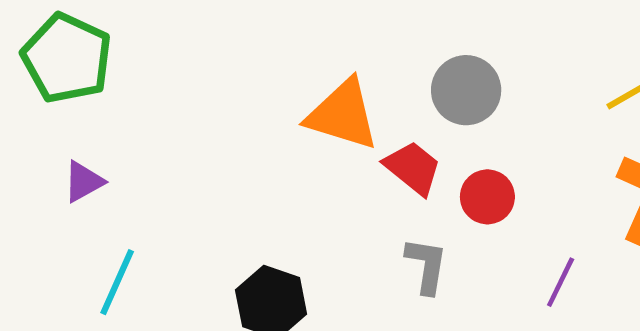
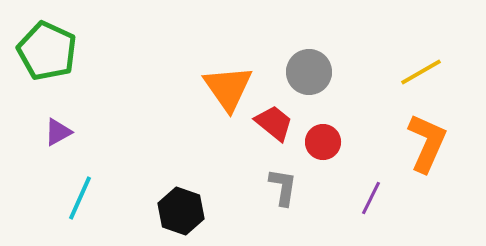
orange triangle: (343, 115) -> (228, 88), turned 38

